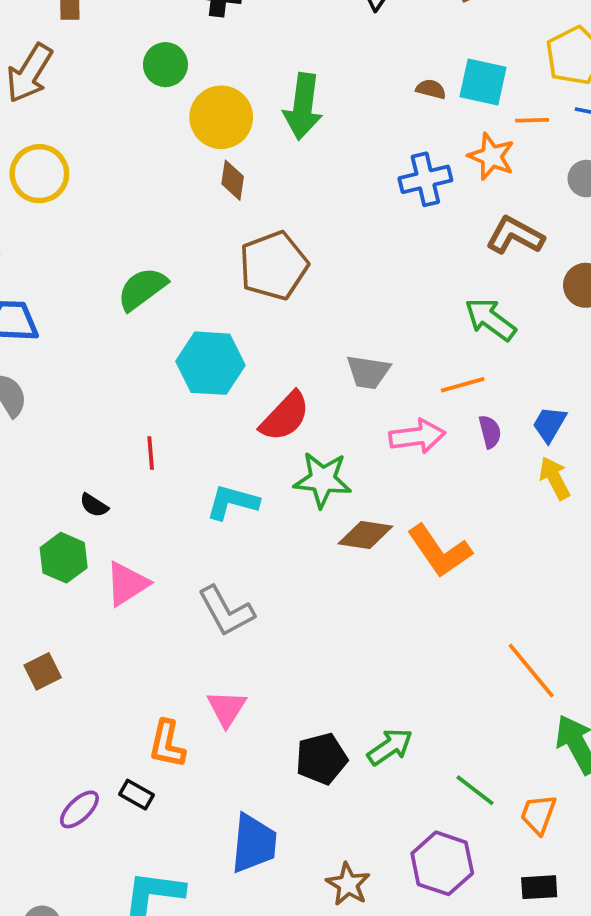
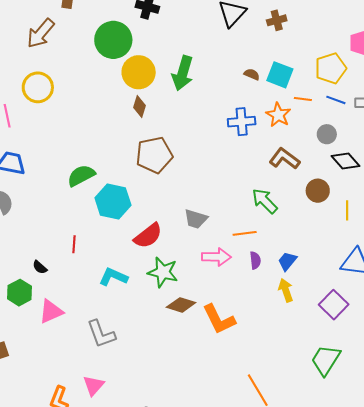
green circle: (165, 65) -> (113, 40), size x1.6
green semicircle: (142, 289) -> (81, 176), moved

